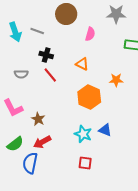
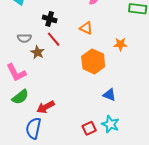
brown star: (38, 119) -> (37, 52), moved
cyan star: (83, 134) -> (110, 124), moved
green semicircle: (15, 144) -> (20, 97), moved
red square: (85, 163) -> (89, 128), turned -32

